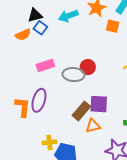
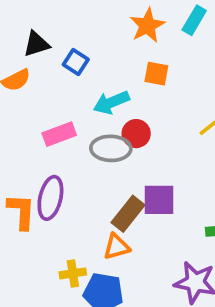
cyan arrow: (68, 16) -> (111, 102), moved
orange square: (113, 26) -> (156, 74), moved
blue square: (40, 28) -> (76, 62), moved
orange triangle: (93, 126) -> (117, 247), moved

